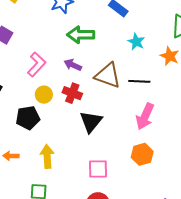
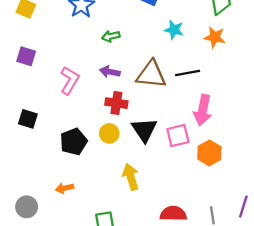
green arrow: (81, 35) -> (111, 36), size x0.6
yellow circle: (44, 95) -> (109, 133), moved
yellow arrow: (47, 156) -> (131, 177), moved
pink square: (98, 169) -> (178, 136), moved

